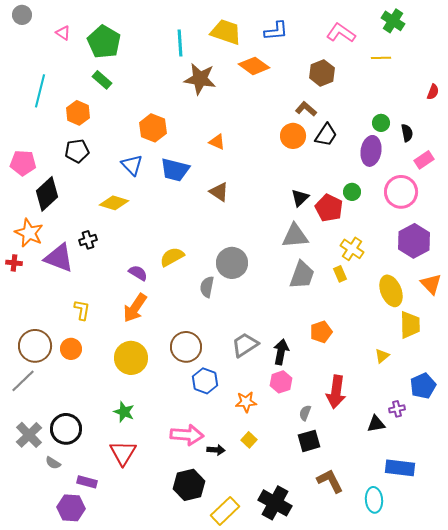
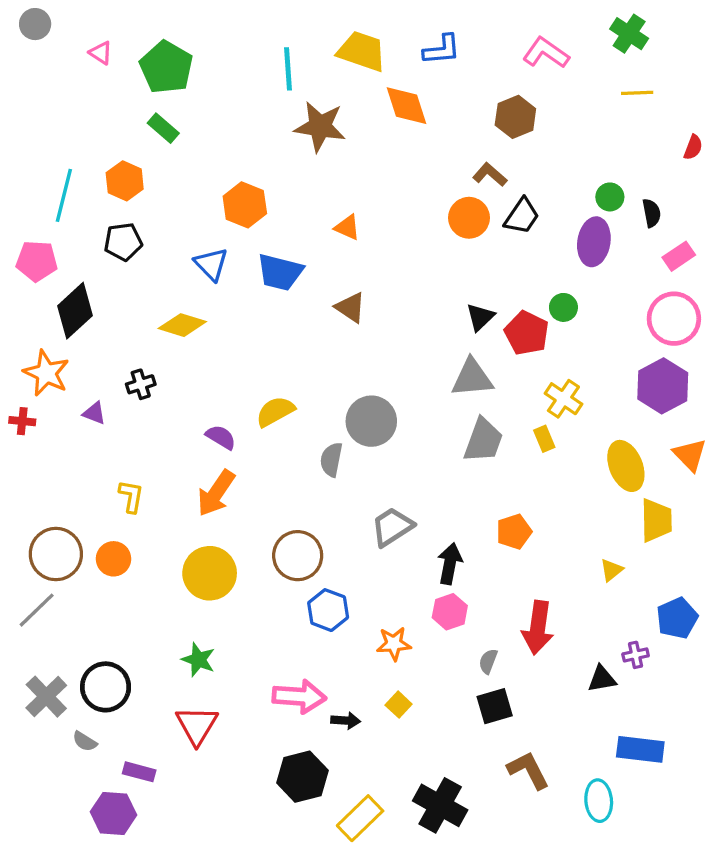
yellow line: (381, 58) -> (637, 93), moved
orange diamond: (254, 66) -> (407, 106), turned 36
cyan line: (40, 91) -> (64, 195), moved
pink circle: (401, 192) -> (674, 319), moved
purple triangle: (59, 258) -> (94, 413), size x0.5
gray trapezoid: (245, 345) -> (392, 527), moved

